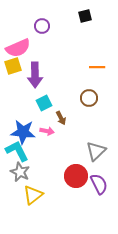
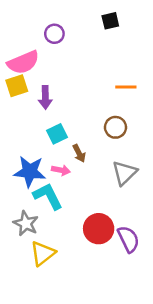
purple arrow: (35, 75) -> (45, 97), size x0.7
cyan L-shape: (17, 151) -> (48, 196), moved
gray triangle: (96, 151) -> (125, 173), moved

